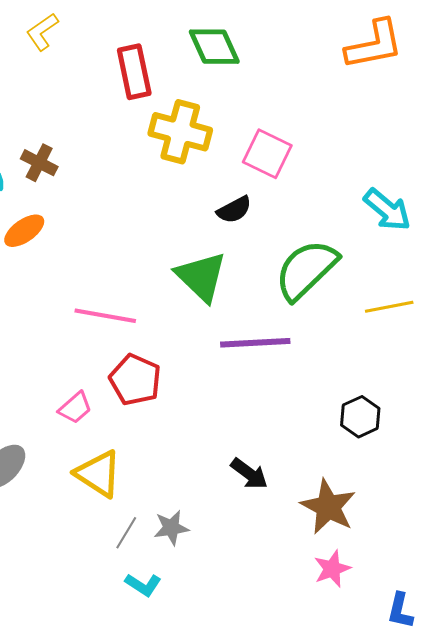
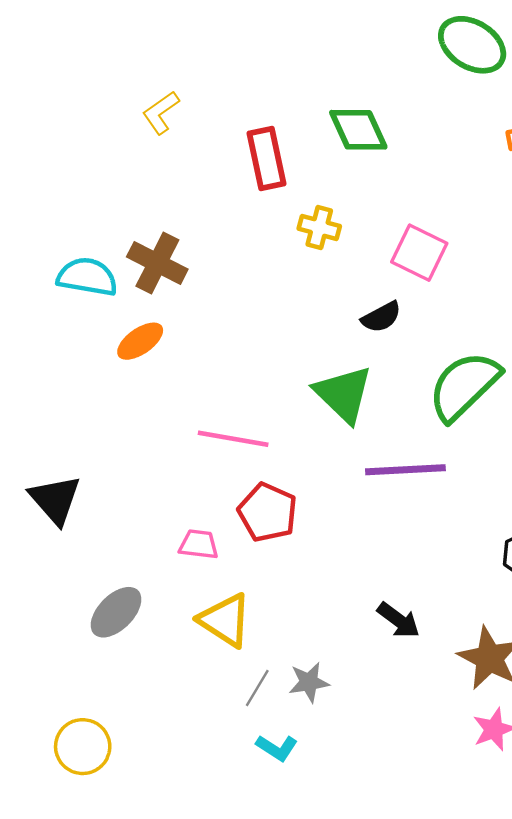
yellow cross: (180, 132) -> (319, 227), size x0.6
brown cross: (39, 163) -> (157, 263), size x1.4
pink trapezoid: (75, 408) -> (199, 544), turned -132

